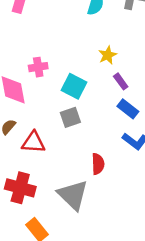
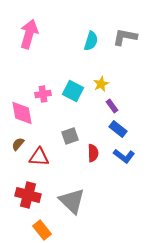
cyan square: (74, 86) -> (73, 91), moved
red semicircle: (98, 164) -> (93, 153), moved

